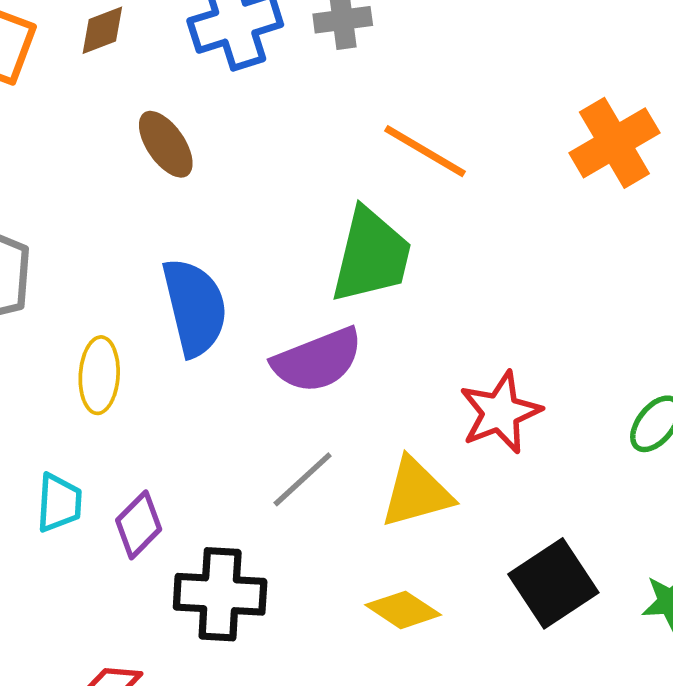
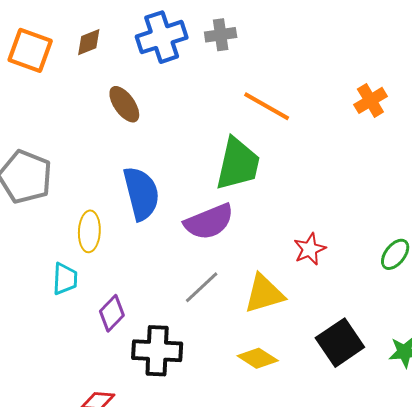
orange cross: (614, 143) -> (370, 100), size x0.7
red star: (500, 412) -> (310, 249), size x0.7
cyan trapezoid: (59, 503) -> (65, 279), moved

